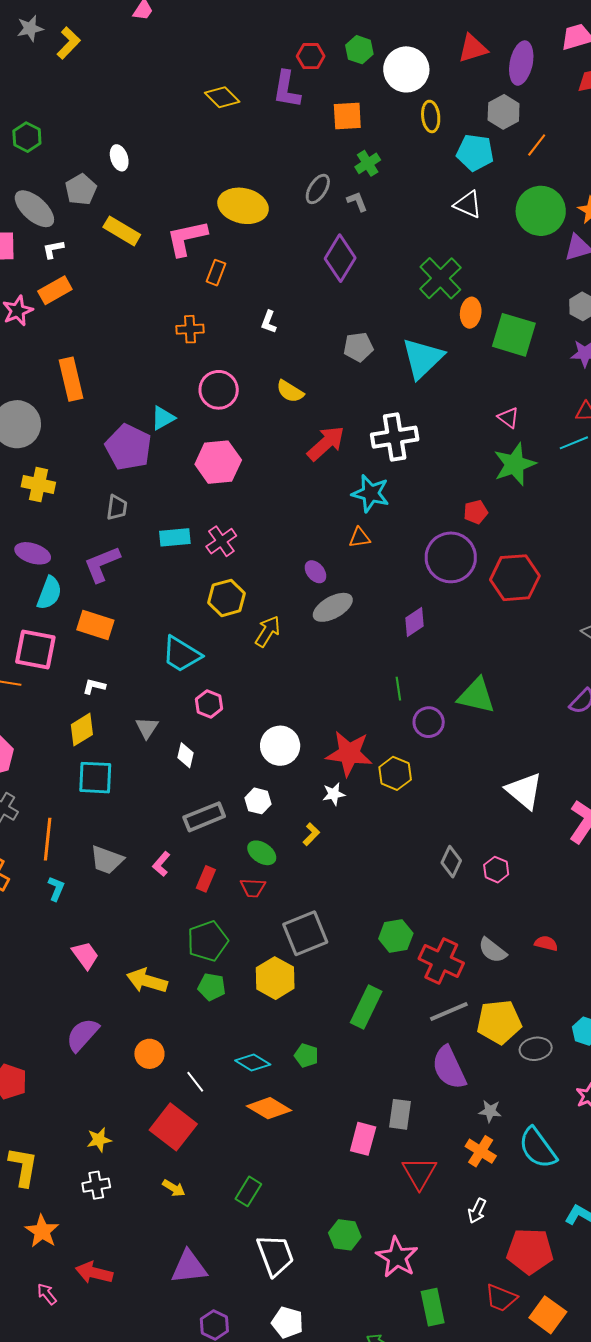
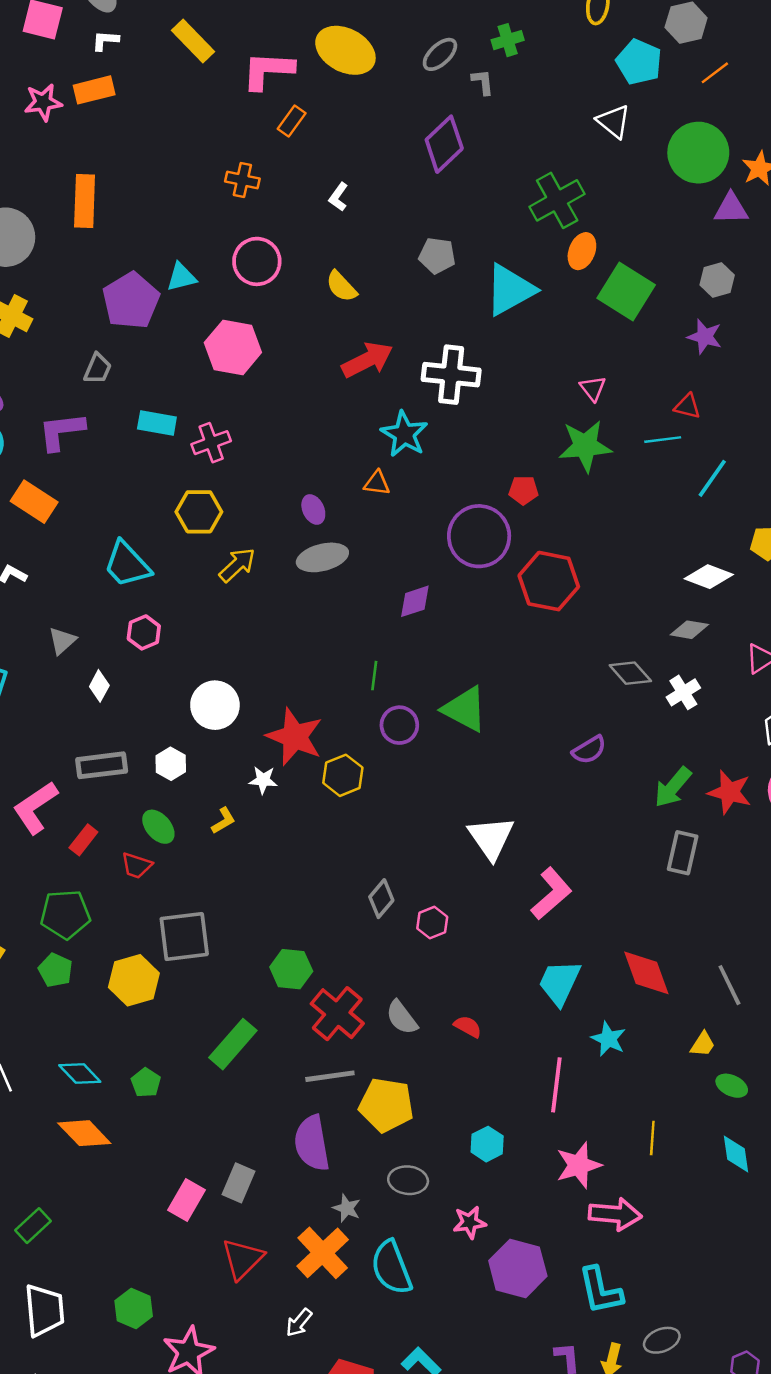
pink L-shape: (161, 864) -> (35, 808), size x1.8
gray ellipse: (536, 1049) -> (408, 1180), moved
orange cross: (481, 1151) -> (323, 1253), size x1.4

